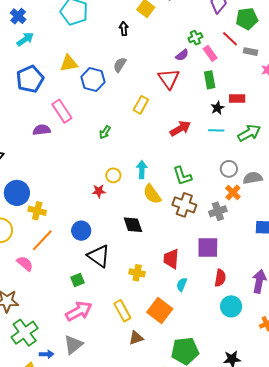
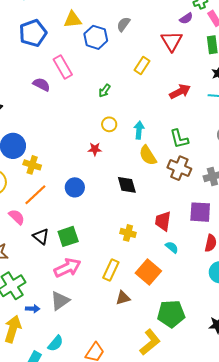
purple semicircle: (42, 130) -> (41, 84), turned 30
yellow circle: (113, 175) -> (109, 124), moved
black triangle: (99, 256) -> (41, 236), moved, size x0.7
green square: (77, 280) -> (68, 236), size x1.5
cyan semicircle: (182, 284) -> (172, 247), turned 104
yellow rectangle: (122, 311) -> (111, 270), turned 50

